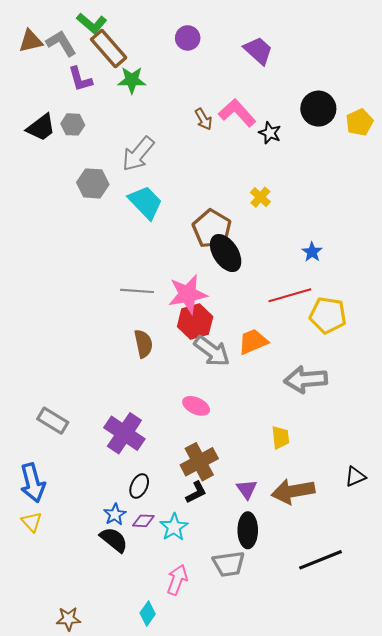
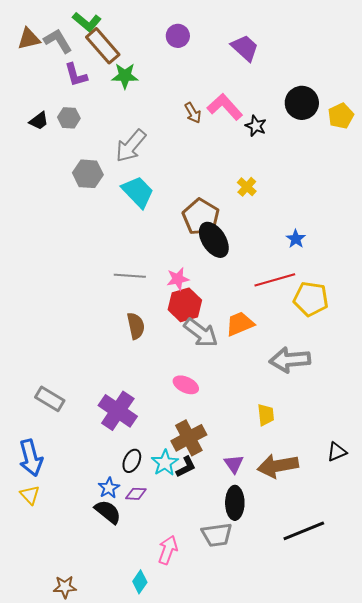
black trapezoid: (41, 128) -> (39, 121), size x0.7
pink star: (188, 294) -> (178, 279), size x0.6
cyan star: (174, 527) -> (165, 463), moved

